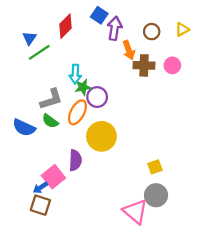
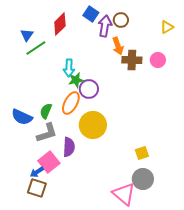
brown circle: (152, 32) -> (121, 20), moved
gray L-shape: (51, 99) -> (47, 133), moved
green semicircle: (50, 121) -> (46, 111), turned 77

